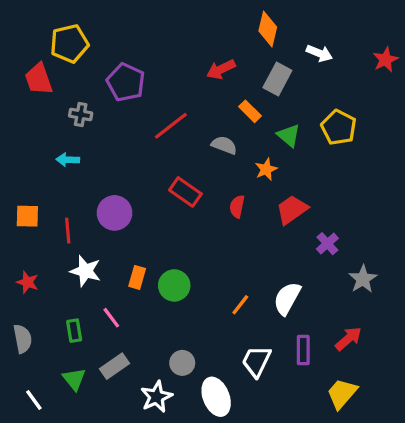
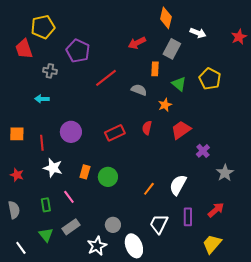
orange rectangle: (250, 111) -> (155, 69), turned 48
red rectangle: (185, 192) -> (115, 133), moved, turned -60

